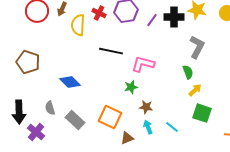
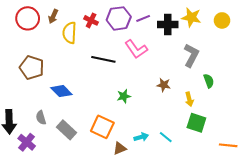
purple line: (152, 20) -> (143, 18), moved, turned 32
brown pentagon: (28, 62) -> (32, 68), moved
pink L-shape: (143, 64) -> (136, 49), moved, turned -140
green semicircle: (188, 72) -> (209, 81), moved
yellow arrow: (195, 90) -> (189, 99), turned 120
brown star: (146, 107) -> (164, 85), moved
cyan arrow: (148, 127) -> (141, 137), turned 96

